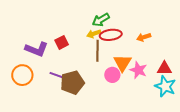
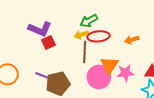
purple L-shape: (37, 49) -> (40, 29), moved
pink star: (138, 70) -> (125, 73), turned -30
pink circle: (112, 75) -> (99, 77), size x1.5

